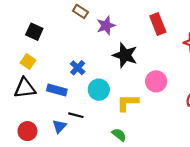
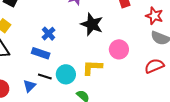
blue rectangle: (57, 90) -> (41, 53), moved
cyan circle: (99, 90) -> (66, 74), moved

